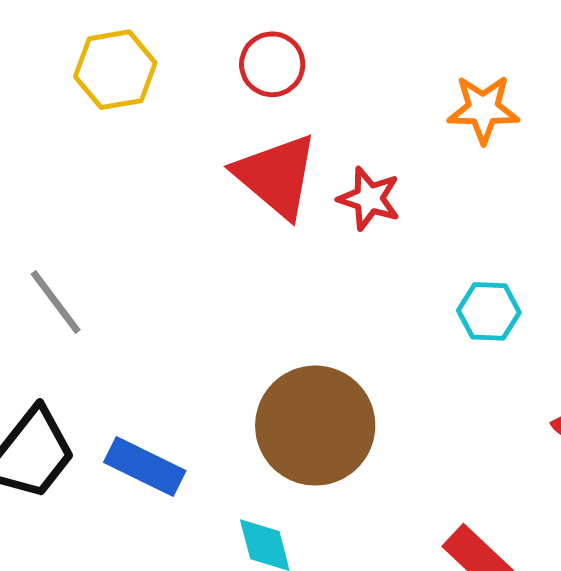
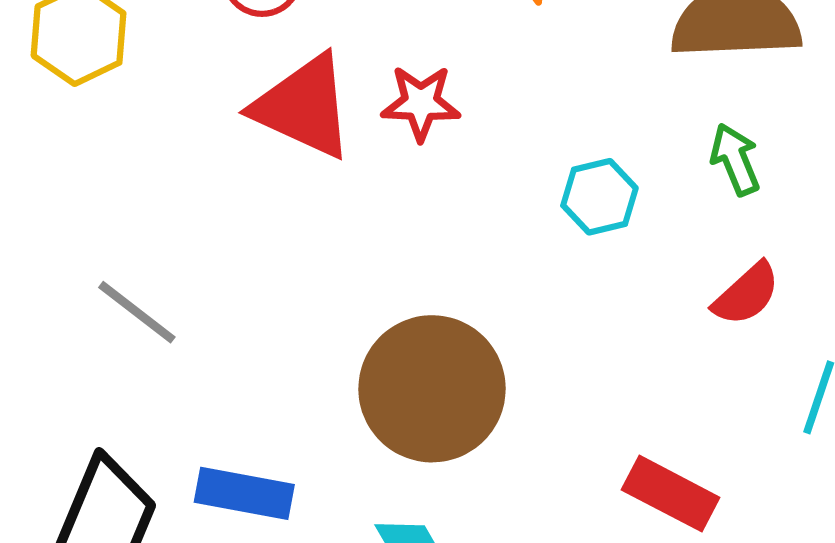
gray line: (56, 302) -> (137, 312), moved

